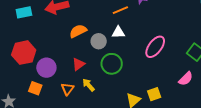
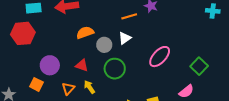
white triangle: (118, 32) -> (125, 38), turned -40
red hexagon: (24, 53) -> (23, 33), moved
red triangle: (78, 64) -> (82, 65), turned 48

